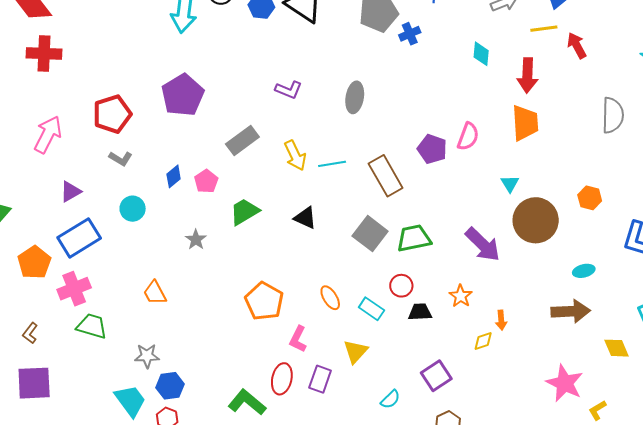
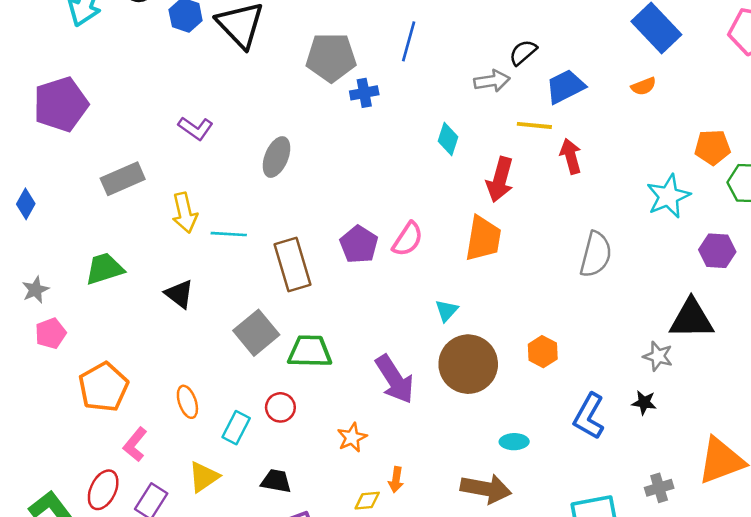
blue diamond: (174, 176) -> (26, 204), turned -35
pink pentagon: (206, 181) -> (51, 333), moved
cyan rectangle: (371, 309) -> (236, 428), turned 70
black trapezoid: (420, 312) -> (276, 481), moved

